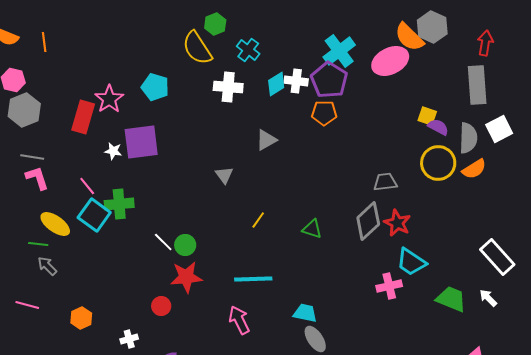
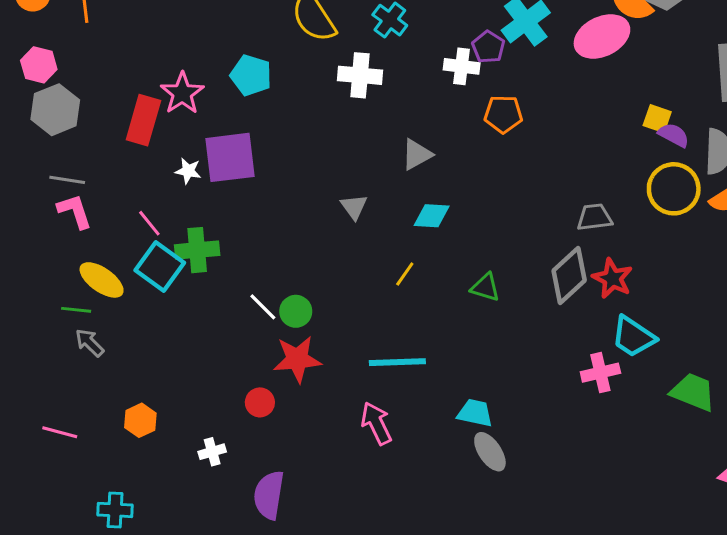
purple pentagon: (329, 80) -> (488, 47), moved, size x0.6
cyan diamond: (276, 84) -> (432, 216), moved, turned 35
pink line: (27, 305) -> (60, 432), moved

